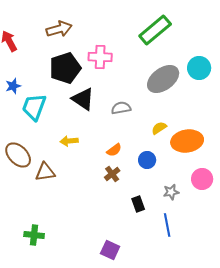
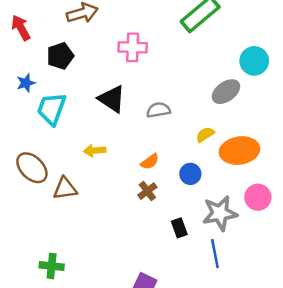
black pentagon: (65, 68) -> (60, 56), moved, size x0.7
gray ellipse: (163, 79) -> (226, 92), moved, size x0.7
gray star: (171, 192) -> (220, 213), size x1.8

